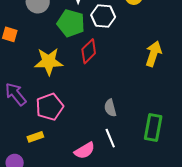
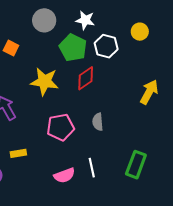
pink pentagon: (50, 107) -> (61, 127), moved
gray semicircle: (110, 108) -> (98, 122), moved

